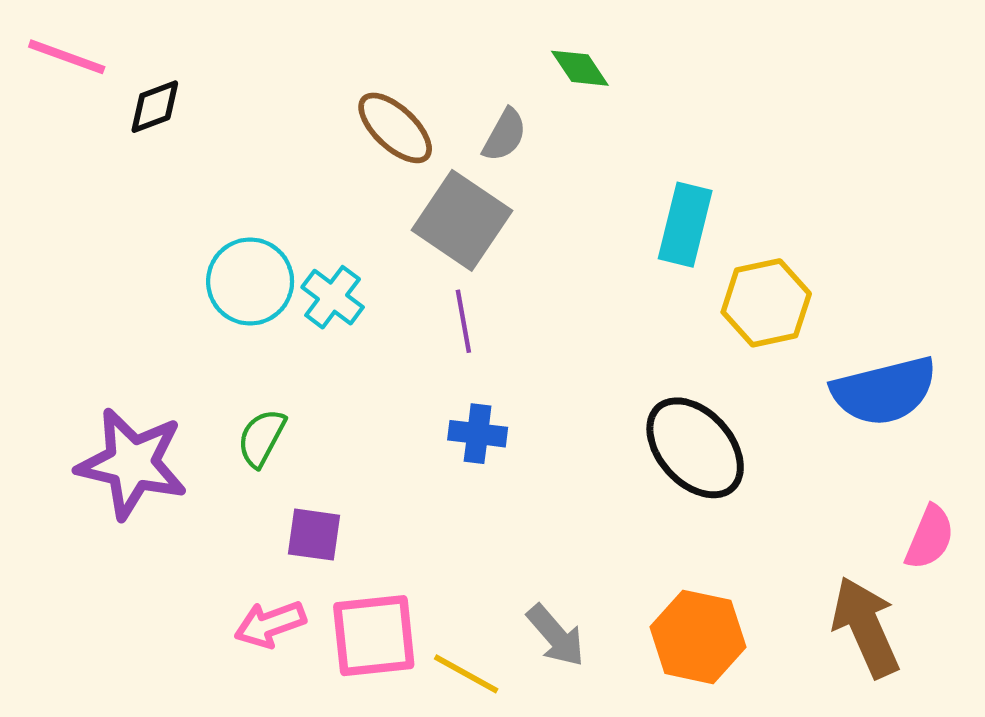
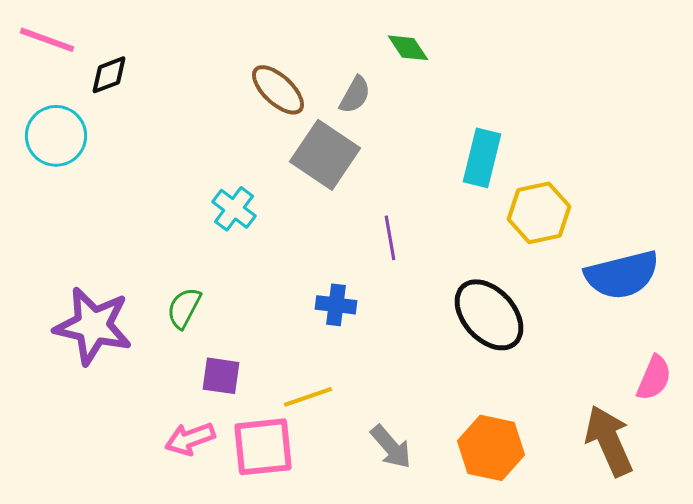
cyan circle: (250, 282) -> (56, 136), moved
purple line: (463, 321) -> (390, 238), moved
yellow line: (466, 674) -> (308, 397), moved, turned -48

